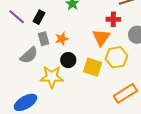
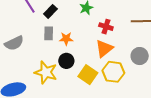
red cross: (113, 19) -> (106, 27), moved
gray semicircle: (29, 55) -> (14, 43), moved

